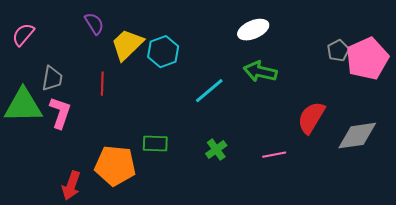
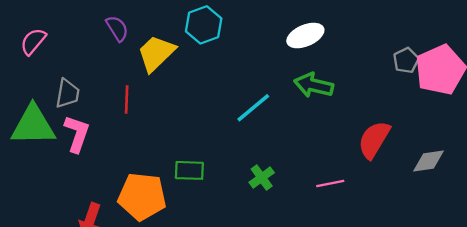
cyan hexagon: (163, 52) -> (204, 25), moved
gray diamond: (357, 136) -> (429, 161), size x0.7

